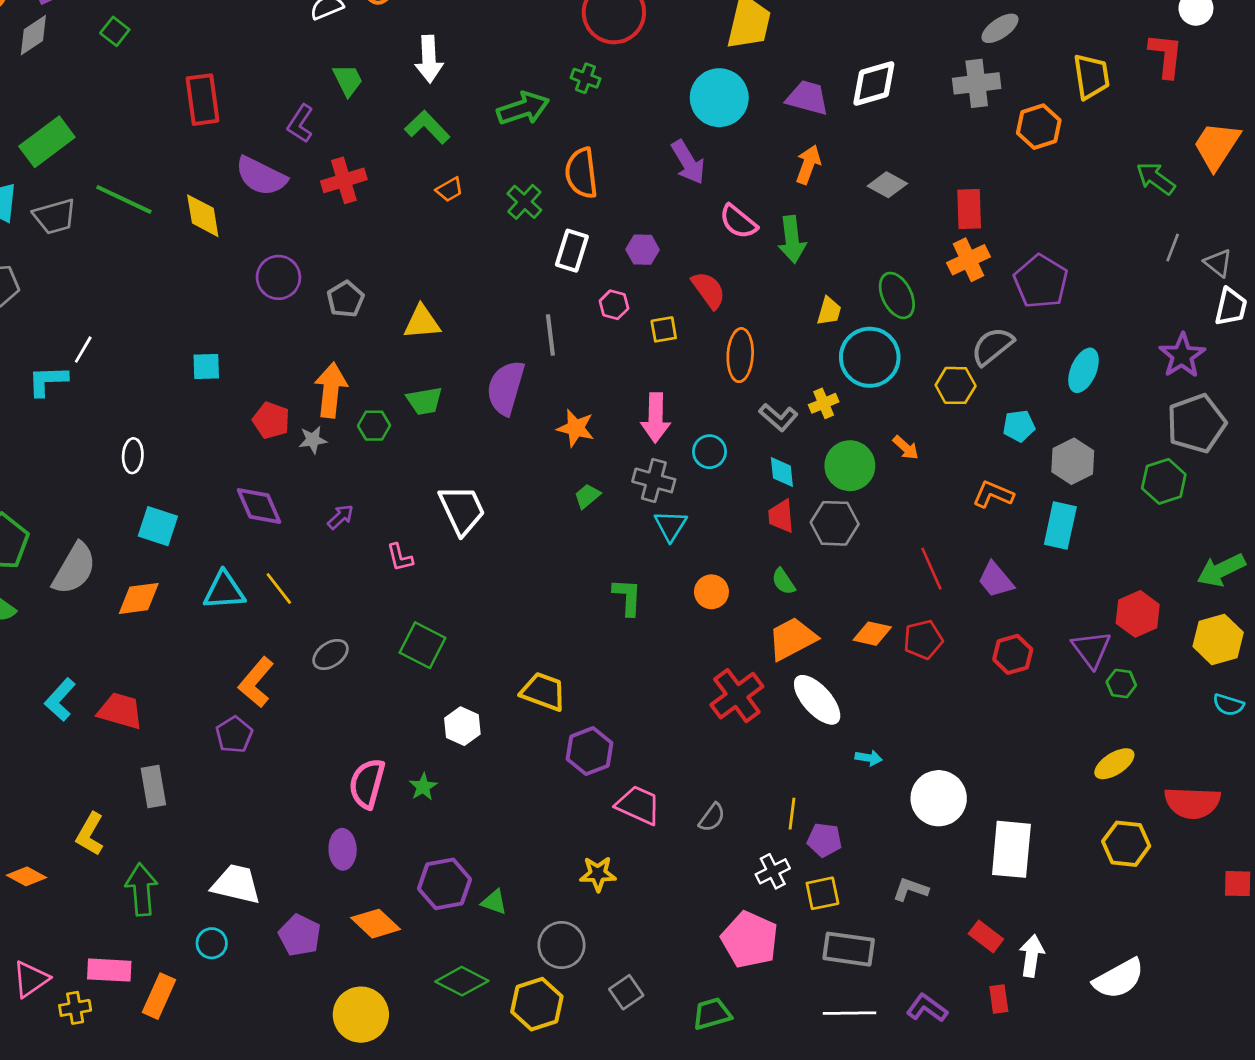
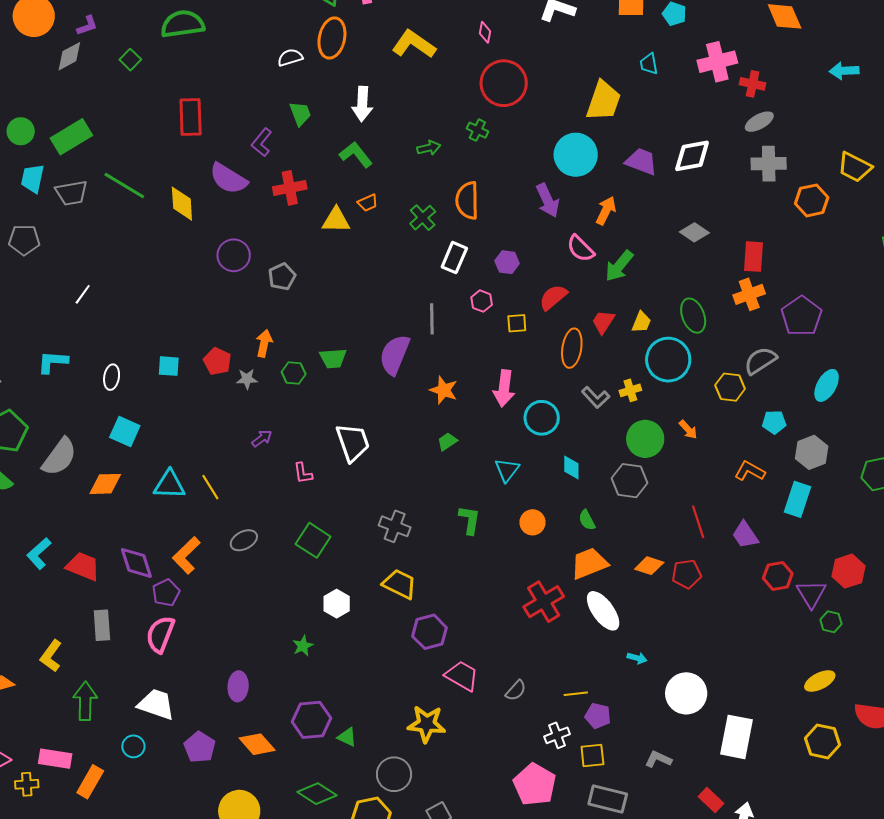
gray ellipse: (1000, 28) -> (759, 122), moved
yellow trapezoid: (1091, 76) -> (855, 167), turned 120
green arrow: (523, 108) -> (429, 148), size x0.6
orange arrow: (808, 165) -> (606, 211), moved
green arrow: (792, 240) -> (619, 266), turned 40
red semicircle: (709, 290) -> (553, 297), turned -100
yellow triangle: (422, 322) -> (336, 220), moved
cyan square: (206, 367) -> (169, 366), moved
cyan L-shape: (48, 381) -> (53, 362), moved
orange arrow: (331, 390) -> (264, 343), size x0.7
cyan circle: (709, 452) -> (542, 418), size x1.4
cyan diamond: (782, 472) -> (571, 468), moved
gray cross: (654, 480) -> (395, 526), moved
purple diamond: (259, 506) -> (136, 563), moved
red trapezoid: (781, 516) -> (603, 322), moved, turned 32
red hexagon: (1013, 654) -> (778, 576), moved
pink semicircle: (367, 784) -> (160, 634), moved
yellow line: (792, 814) -> (576, 694), turned 70
yellow star: (598, 874) -> (427, 724), size x1.4

